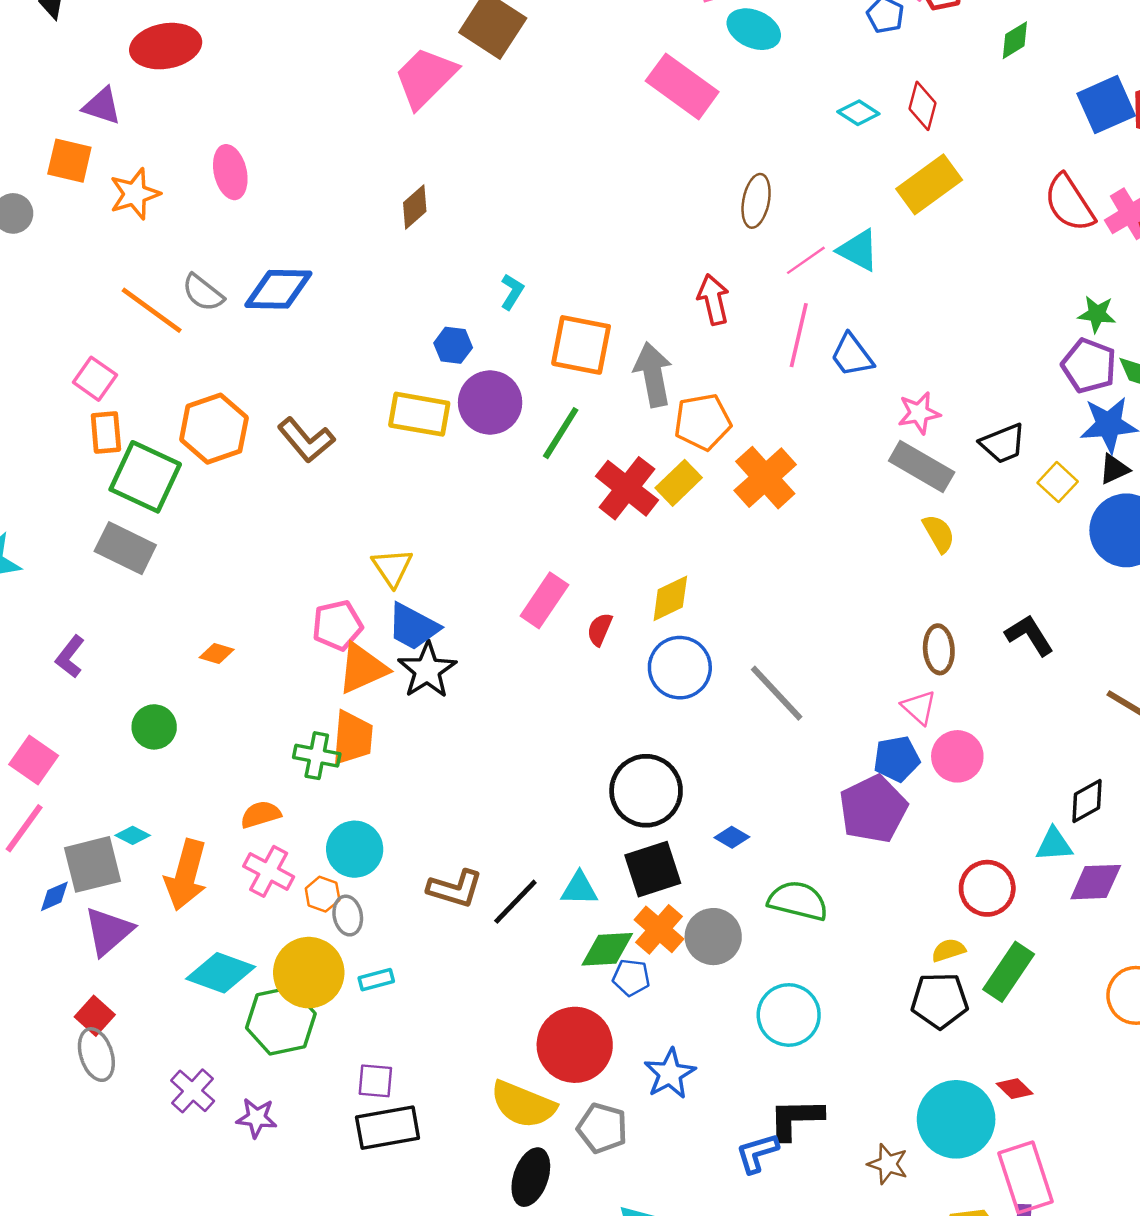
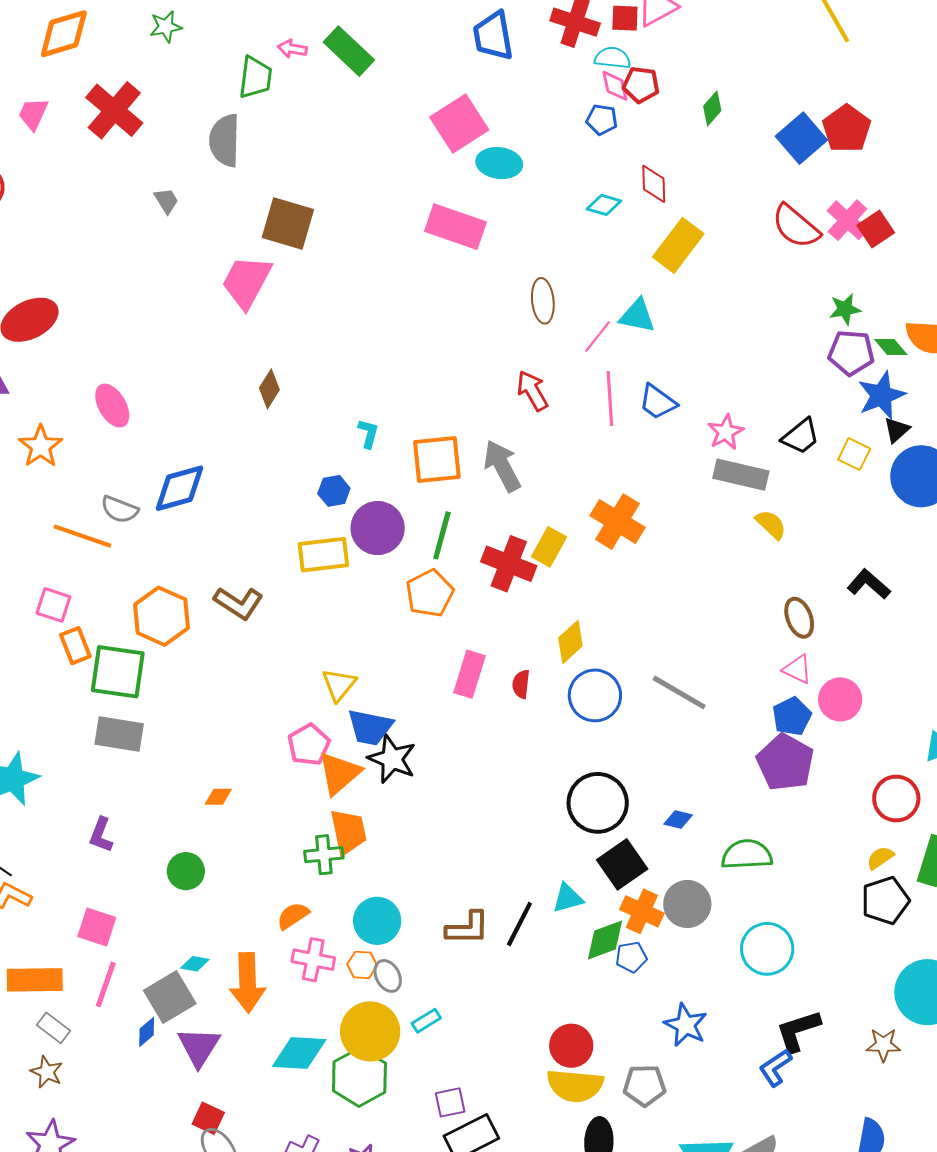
orange pentagon: (703, 422) -> (430, 593), moved
yellow triangle: (392, 567) -> (339, 685), turned 30
red circle: (575, 1045) -> (571, 1046), moved, size x0.7

